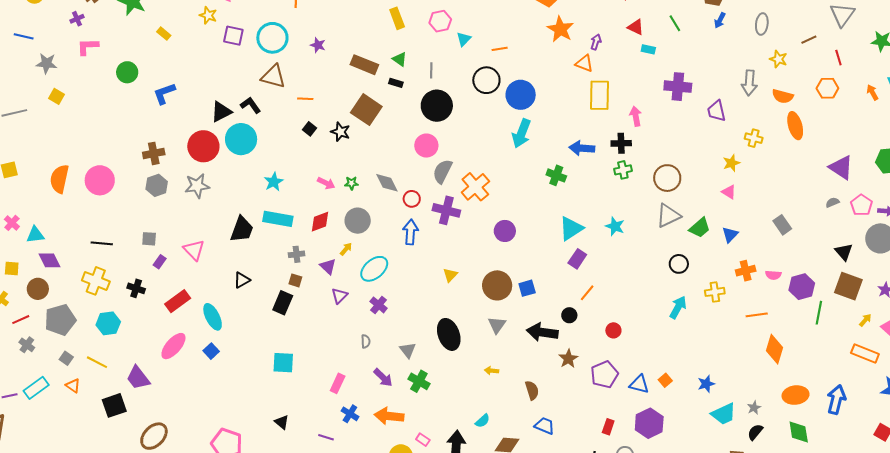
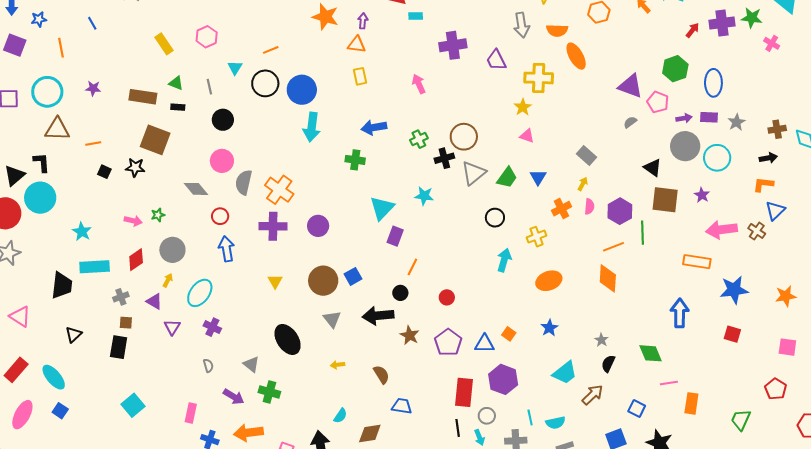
cyan triangle: (464, 39) -> (235, 68), moved
yellow rectangle: (599, 95) -> (360, 76), moved, size x0.6
black L-shape: (251, 105) -> (42, 162), turned 45
black circle: (437, 106) -> (223, 120), size x0.7
yellow cross: (754, 138) -> (539, 78), size x1.6
black cross: (621, 143) -> (444, 158), moved
gray diamond: (387, 183) -> (196, 189), moved
pink pentagon: (861, 205) -> (658, 102), moved
purple cross: (446, 210) -> (273, 226), moved
pink semicircle: (773, 275) -> (589, 206), turned -77
orange line: (757, 315) -> (613, 247), moved
yellow arrow: (865, 320) -> (583, 184), moved
cyan square: (283, 363) -> (133, 405), turned -30
orange ellipse: (796, 395) -> (549, 281), moved
cyan trapezoid: (724, 414) -> (565, 373), moved
red rectangle: (608, 427) -> (464, 392), size x1.8

